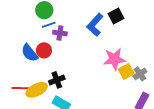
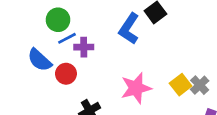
blue semicircle: (30, 53) -> (40, 60), moved
pink star: (114, 59) -> (136, 88), moved

